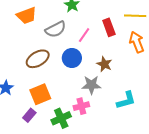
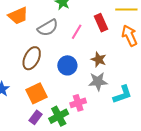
blue circle: (72, 58) -> (67, 65), moved
brown ellipse: (38, 59) -> (32, 58), turned -30
gray star: (91, 85) -> (98, 82), moved
purple rectangle: (29, 115) -> (36, 117), moved

